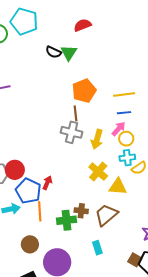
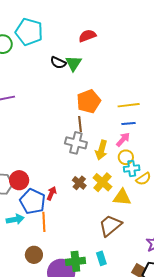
yellow circle: (126, 139) -> (126, 157), moved
brown cross: (81, 211) -> (79, 183), moved, turned 32
green cross: (67, 220) -> (75, 261), moved

